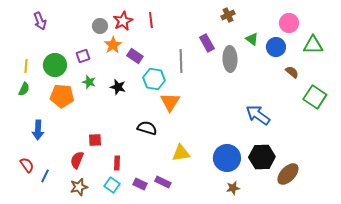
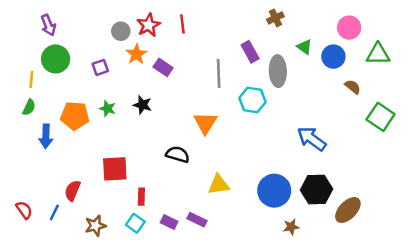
green circle: (55, 65) -> (56, 59), moved
cyan hexagon: (154, 79) -> (252, 100), moved
green star: (89, 82) -> (108, 109), moved
blue arrow: (38, 130) -> (46, 136), moved
red square: (95, 140) -> (115, 169), size x1.6
red semicircle: (77, 160) -> (72, 191), moved
red semicircle: (27, 165) -> (24, 210), moved
brown star: (233, 188) -> (291, 227), moved

